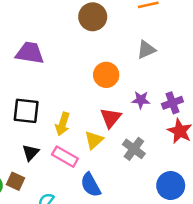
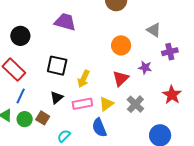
gray triangle: (146, 50) -> (154, 30), turned 49
purple cross: (172, 103) -> (170, 52), moved
yellow triangle: (94, 140) -> (106, 104), moved
pink rectangle: (65, 157) -> (82, 104), turned -48

